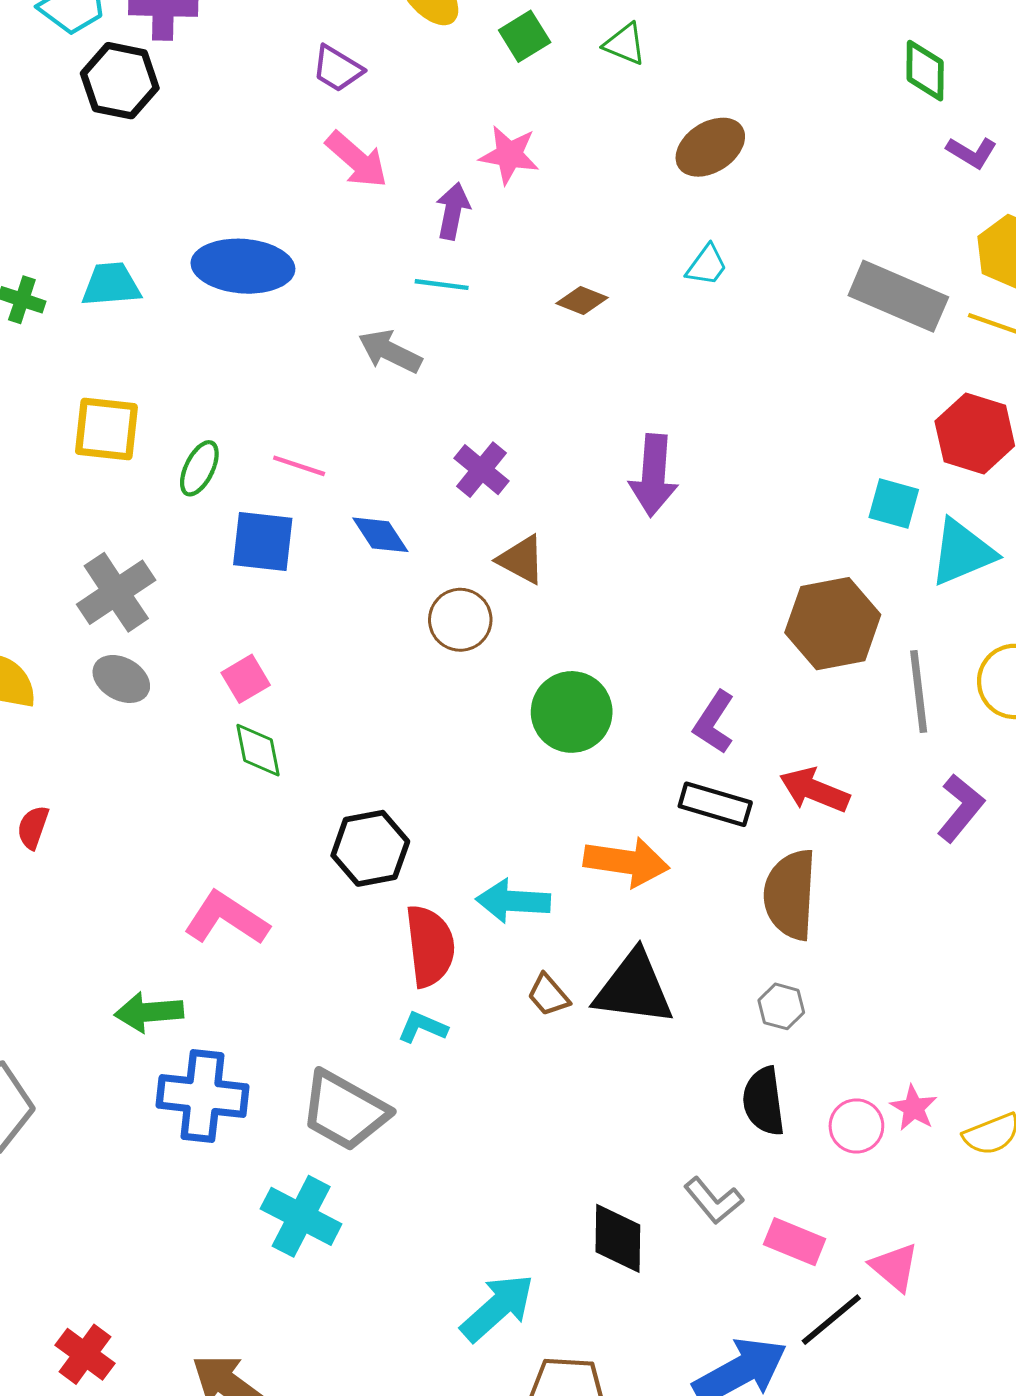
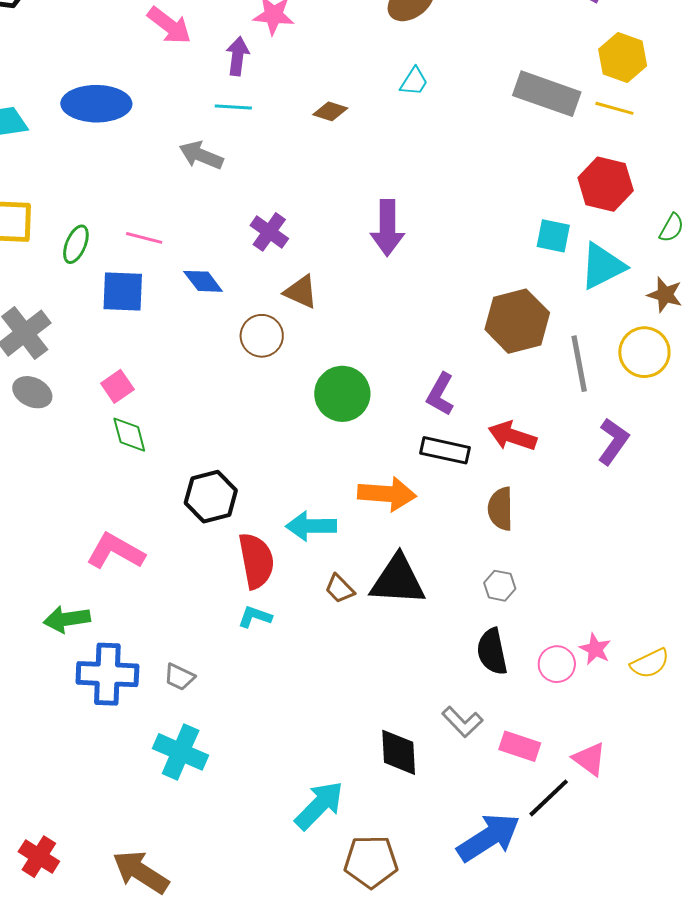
brown semicircle: (790, 895) -> (501, 509), size x0.7
gray trapezoid: (345, 1111) -> (179, 677), moved, size x0.5

